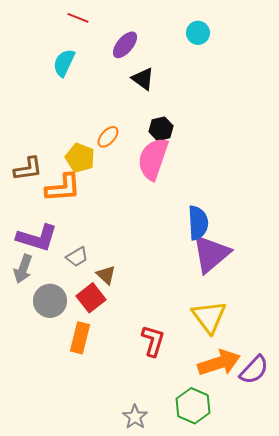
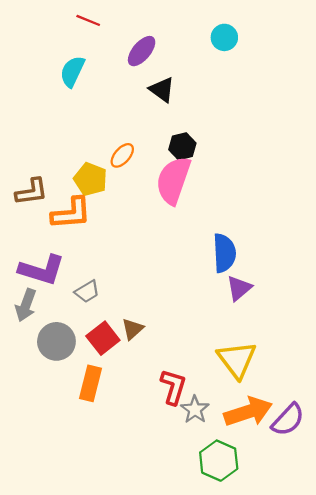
purple triangle: (211, 254) -> (239, 288), size x0.6
brown triangle: (106, 275) -> (132, 329), moved, turned 35
gray star: (135, 417) -> (195, 410), moved

